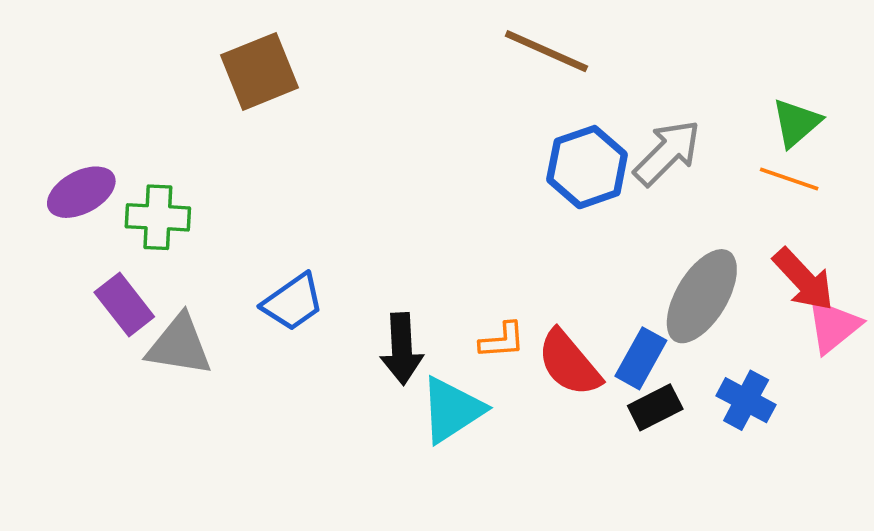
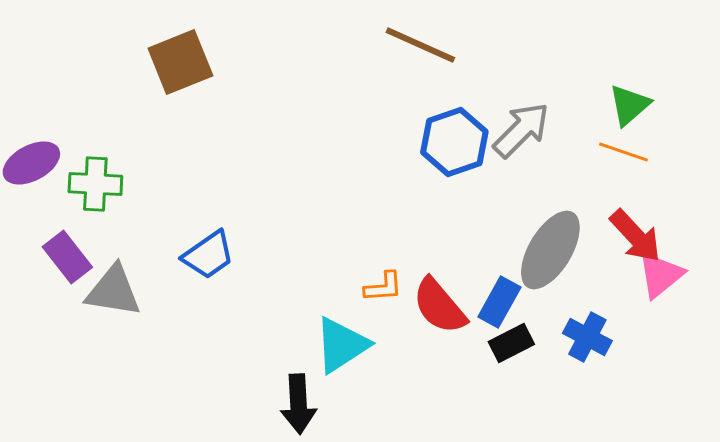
black arrow: (402, 349) -> (298, 404), moved

